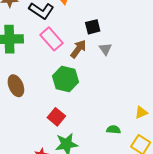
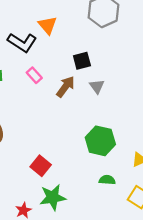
pink rectangle: (52, 39) -> (34, 75), size x0.6
green hexagon: (66, 79) -> (100, 141), moved

